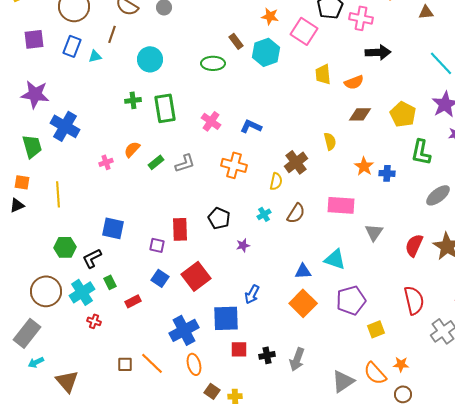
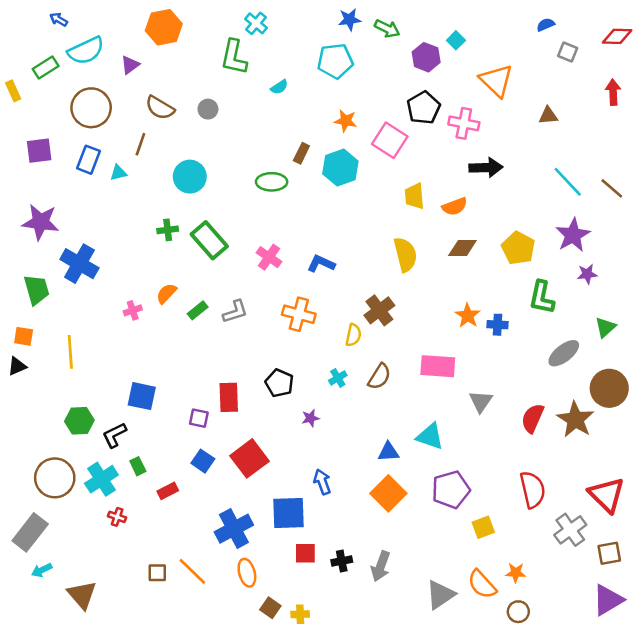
brown rectangle: (236, 41) -> (301, 153), turned 63
green rectangle: (165, 108) -> (209, 240), turned -32
yellow semicircle: (330, 141) -> (405, 255), moved, size x1.5
blue arrow: (252, 294) -> (322, 482), turned 132

